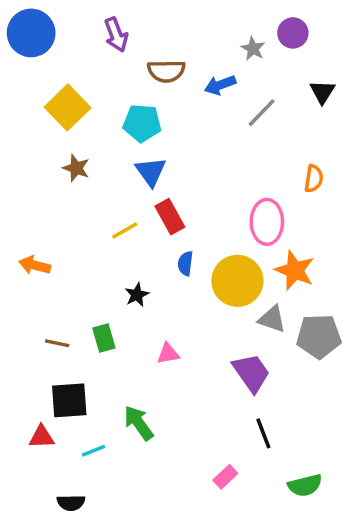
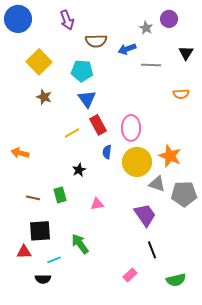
gray line: (262, 113) -> (151, 65), turned 48
orange semicircle: (314, 179) -> (181, 94), moved, turned 77
pink ellipse: (267, 222) -> (131, 128), moved
black semicircle: (71, 503) -> (43, 279), moved

